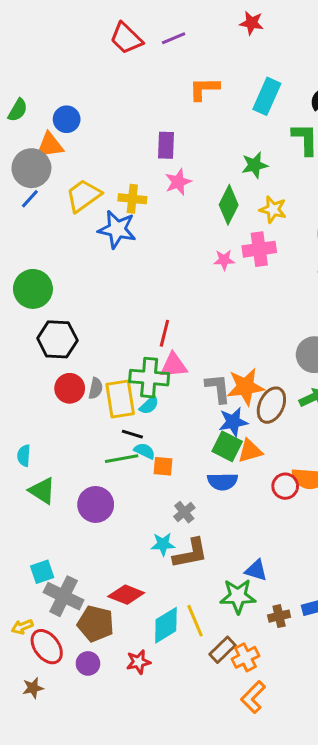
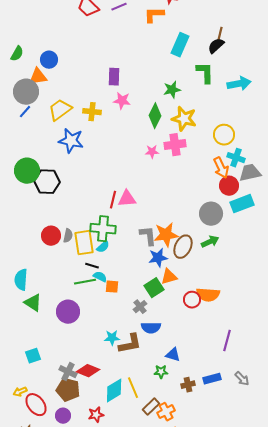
orange L-shape: (204, 89) -> (154, 15), moved
pink star: (178, 182) -> (122, 101), turned 30
yellow star: (273, 209) -> (184, 119), size x1.4
blue star: (117, 229) -> (71, 141), moved
black hexagon: (57, 339) -> (47, 182), moved
pink triangle: (174, 365) -> (127, 199), moved
green square: (227, 446) -> (154, 288), moved, turned 30
cyan semicircle: (24, 456) -> (21, 280), size x1.5
blue semicircle: (223, 482) -> (151, 328), moved
gray cross: (184, 512) -> (140, 307), moved
gray cross: (64, 596) -> (68, 372), moved, size x0.7
green star: (238, 596) -> (161, 372), size x0.6

